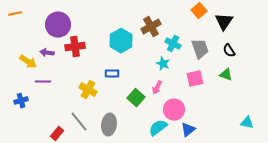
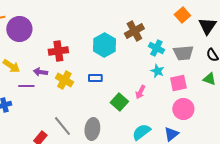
purple circle: (58, 25) -> (19, 29), moved
gray trapezoid: (200, 49) -> (183, 53), turned 105
purple arrow: (47, 53) -> (40, 72), moved
cyan star: (163, 64) -> (157, 71), moved
yellow cross: (88, 90) -> (64, 80), moved
pink circle: (174, 110) -> (183, 109), moved

